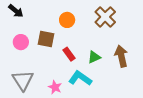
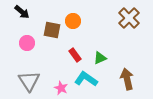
brown cross: (105, 17) -> (129, 18), moved
brown square: (46, 39) -> (52, 30), moved
brown arrow: (121, 56) -> (127, 79), moved

